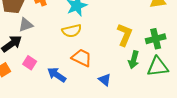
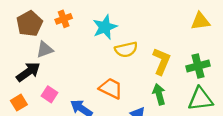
yellow semicircle: (72, 31) -> (126, 50), moved
green arrow: (134, 60) -> (159, 94), moved, turned 150

